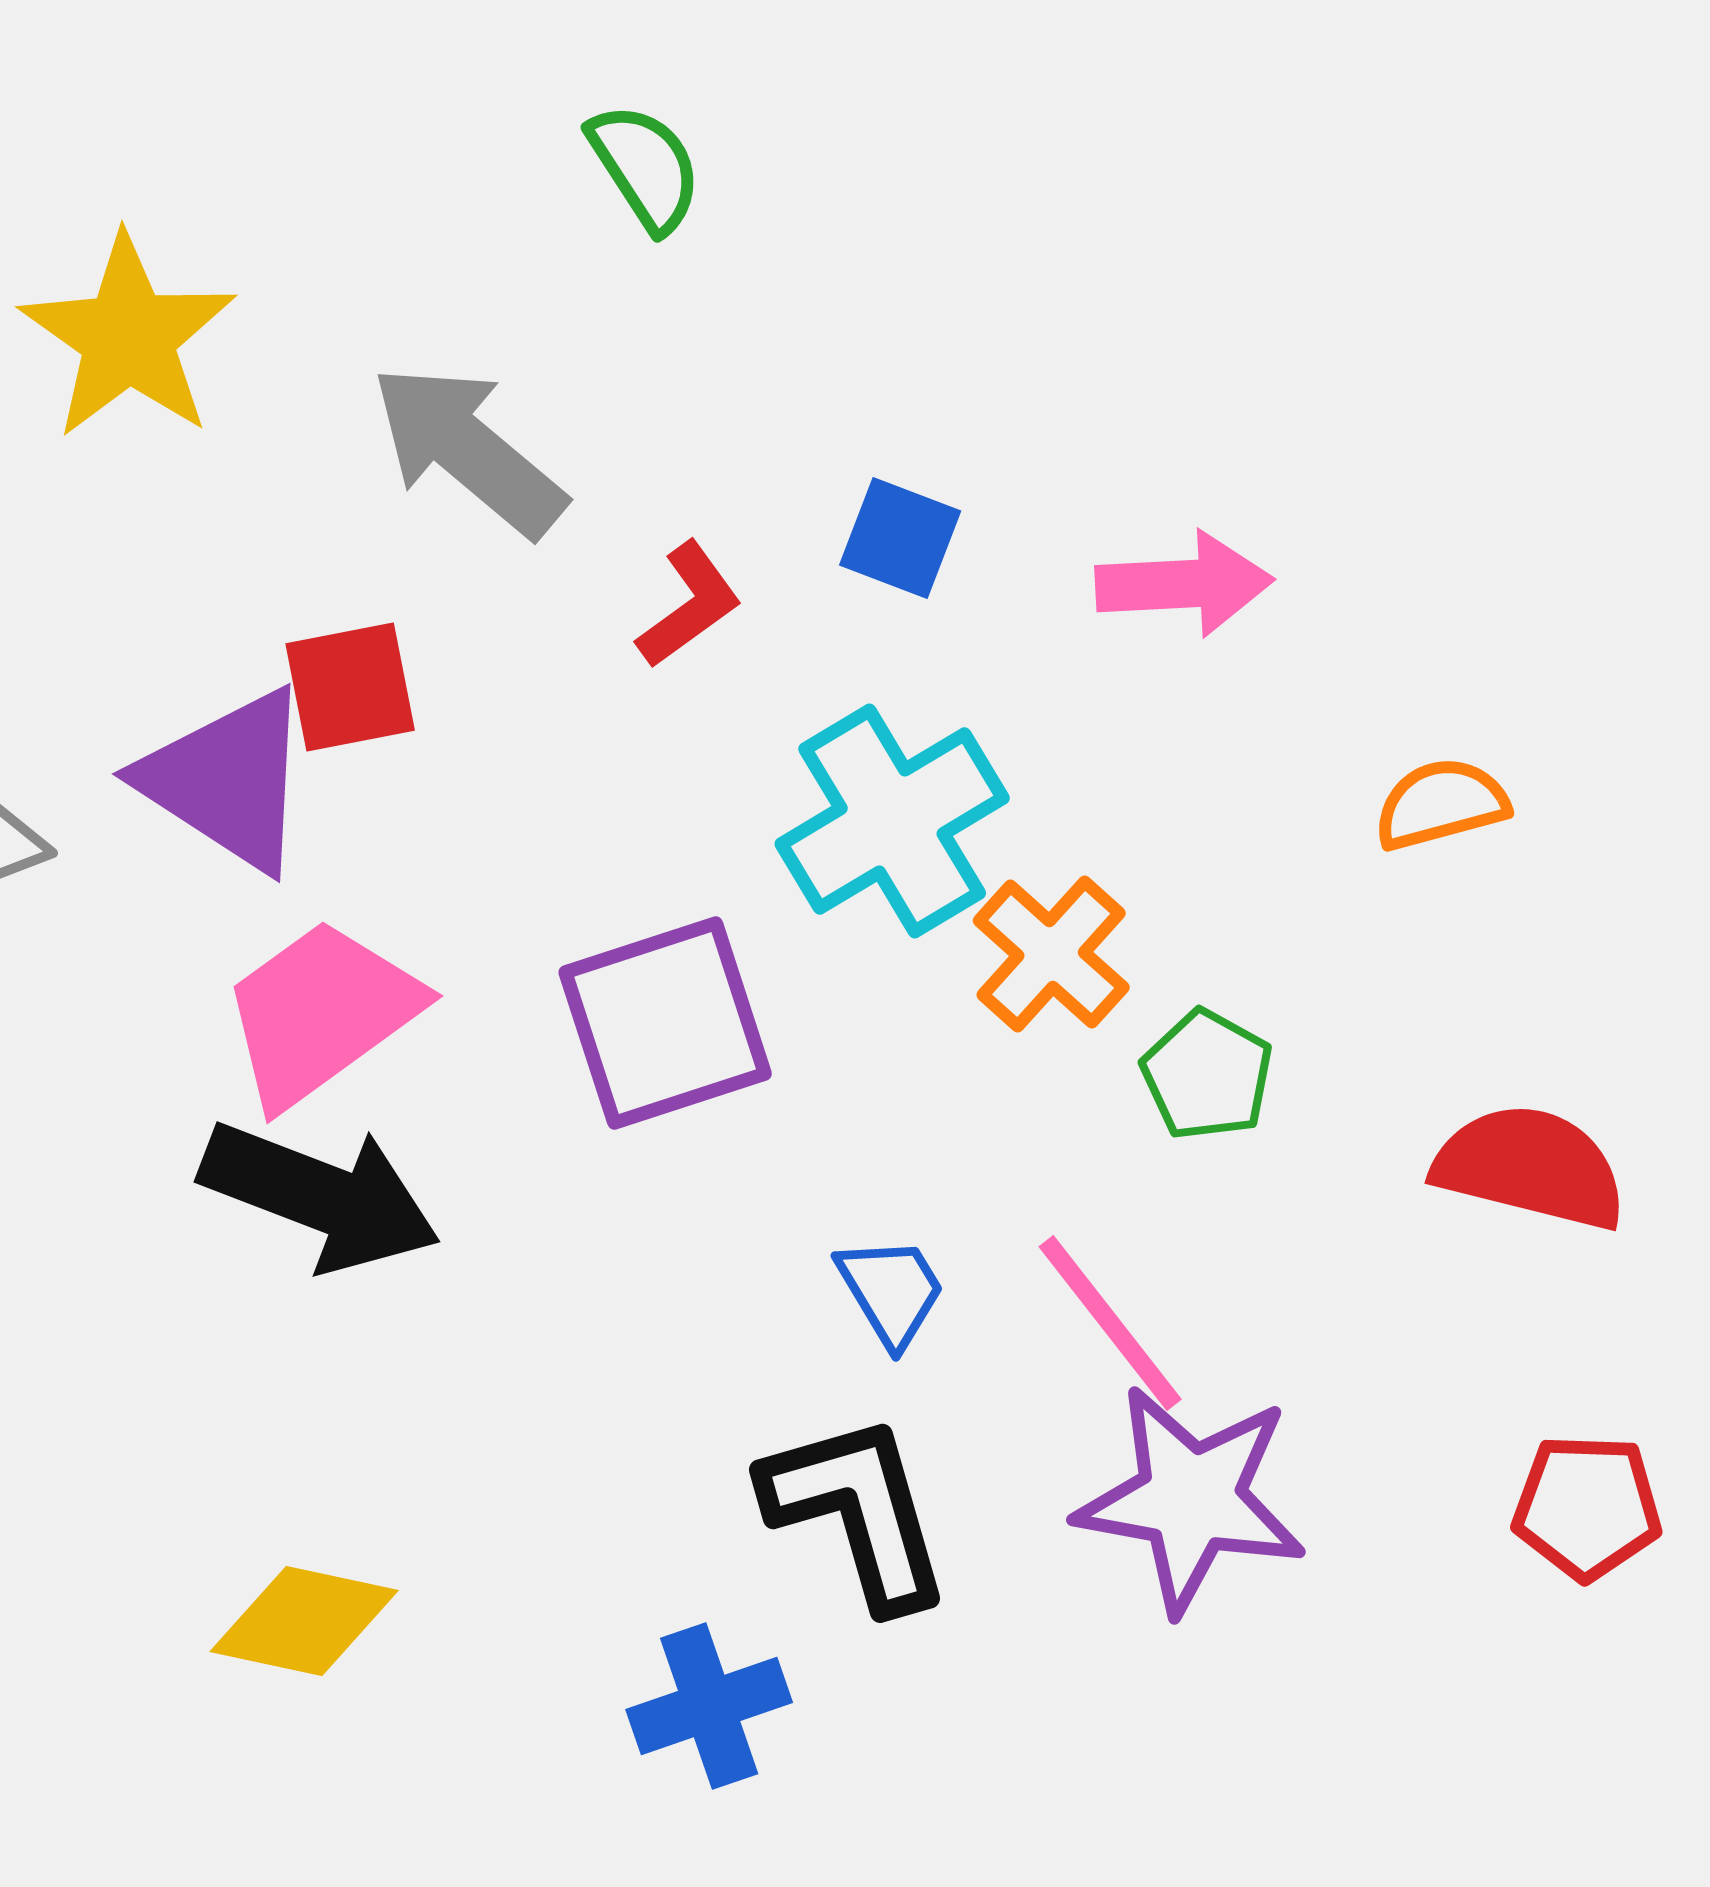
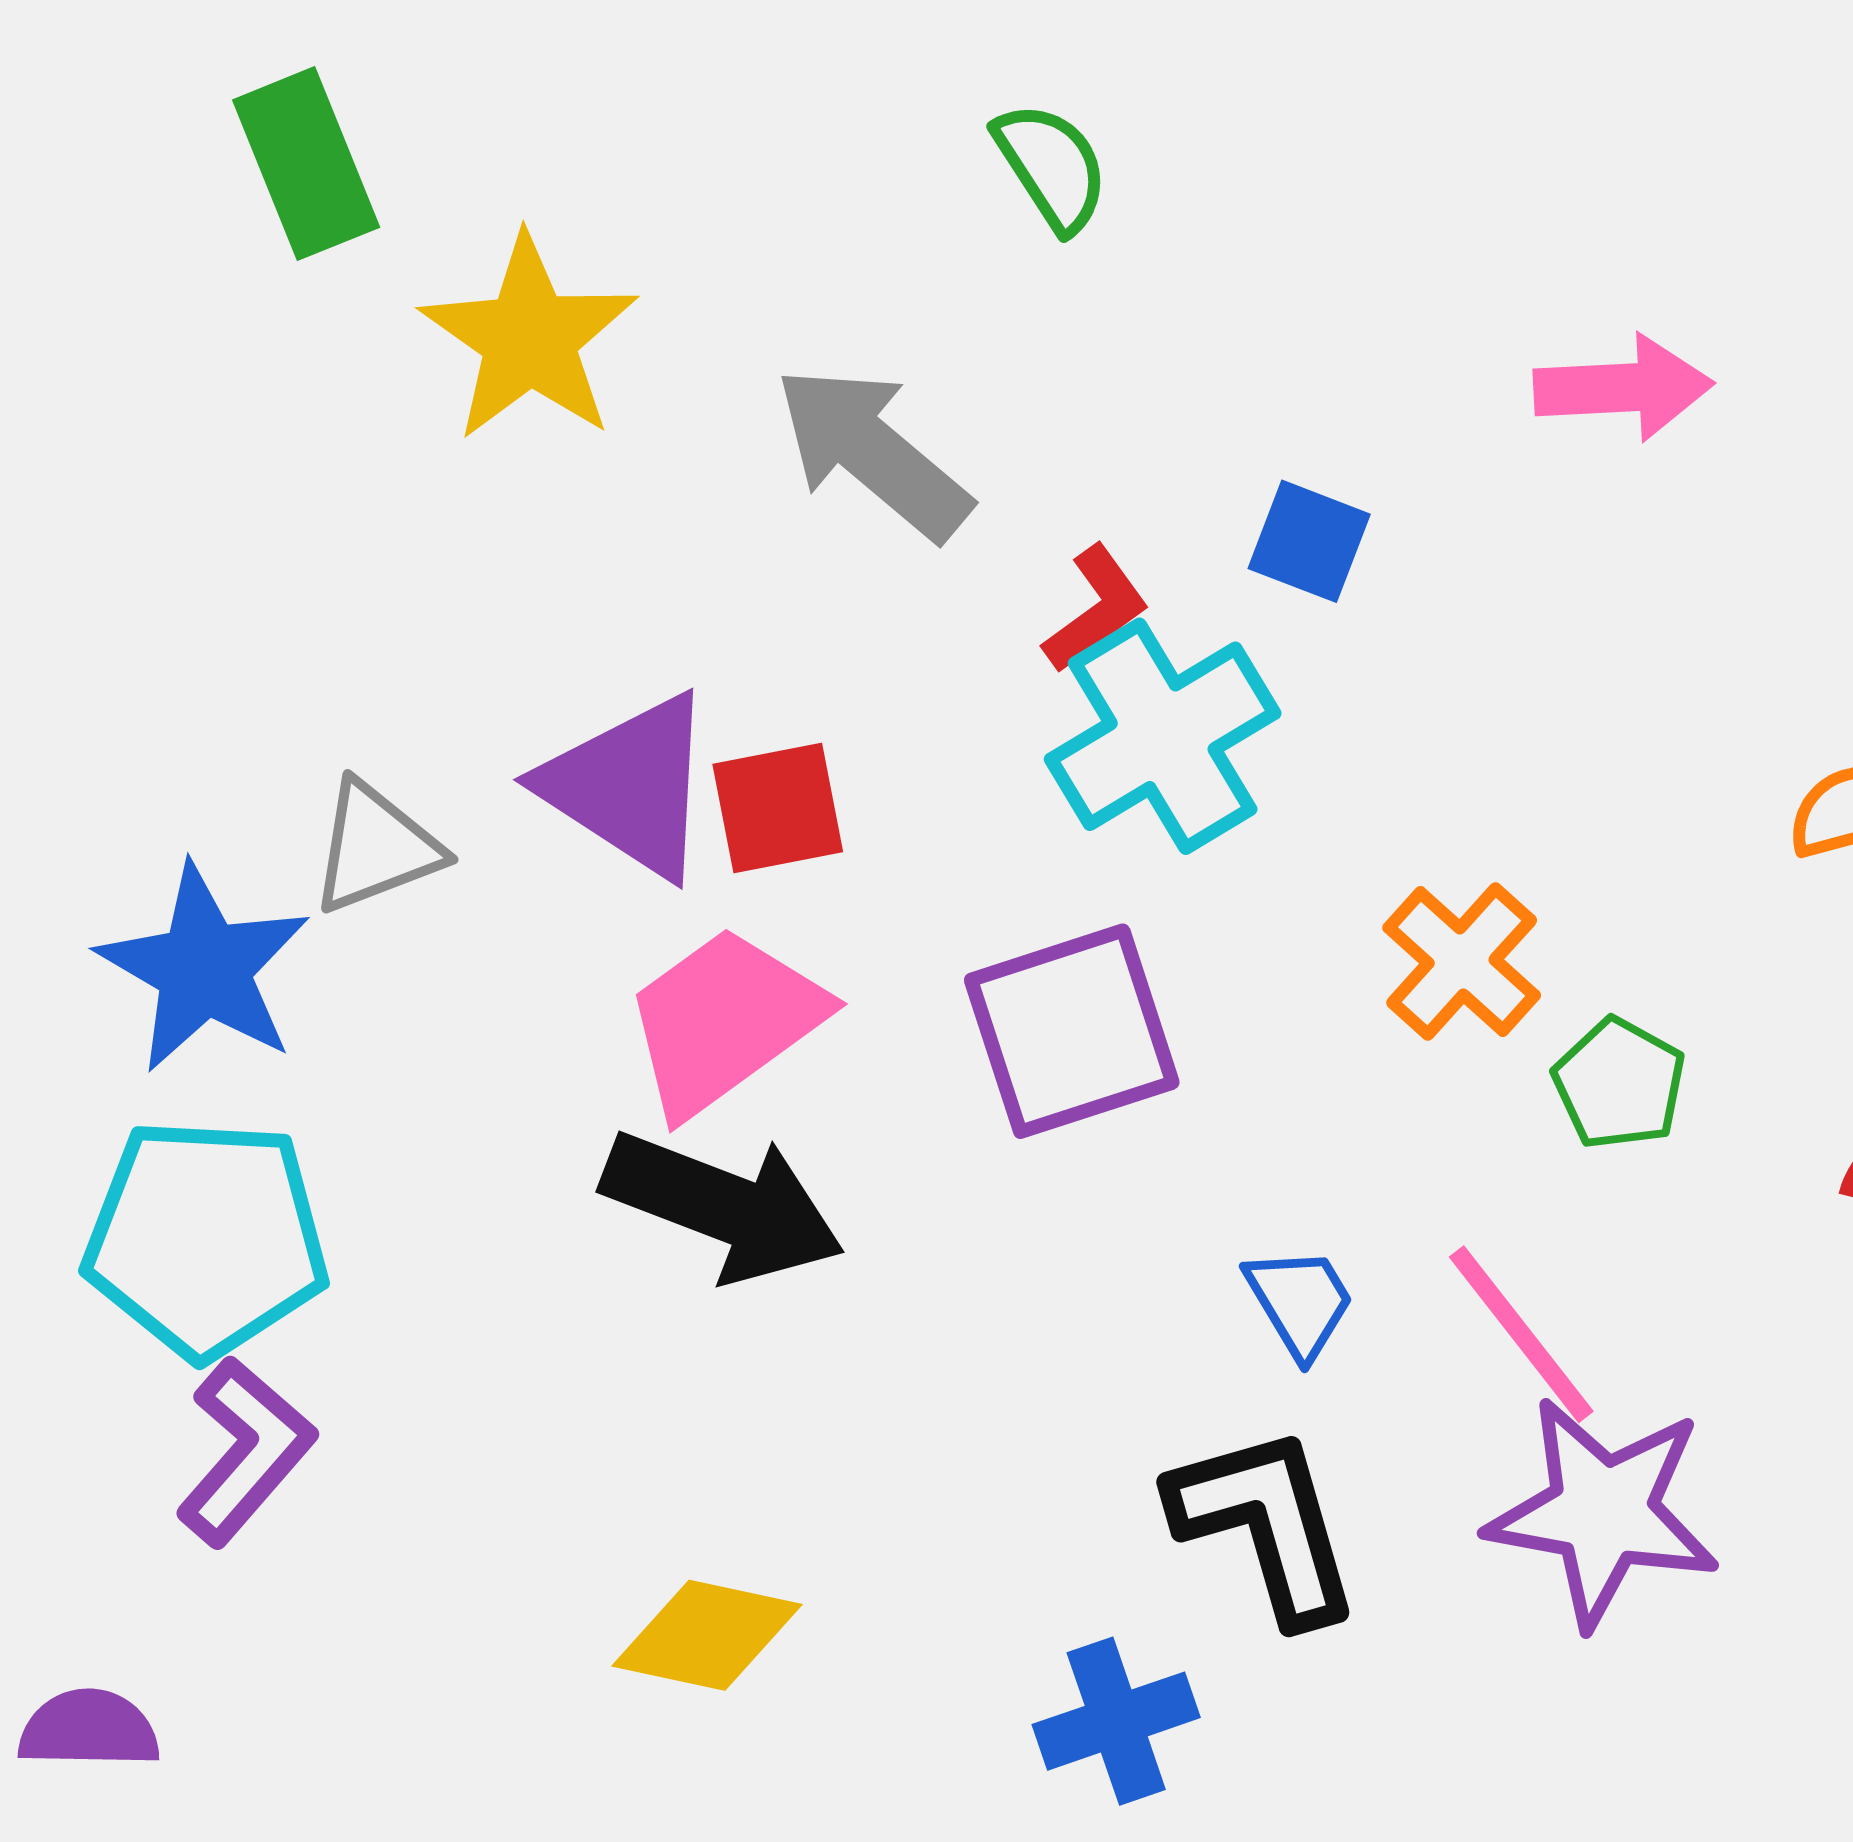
pink arrow: (1184, 584) -> (1623, 388), moved
red square: (350, 687) -> (778, 808), moved
cyan cross: (892, 821) -> (1163, 736), moved

